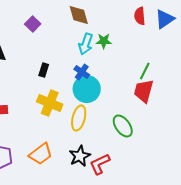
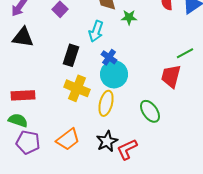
green star: (104, 41) -> (129, 17), moved
cyan arrow: (86, 44) -> (96, 31), moved
black rectangle: (44, 70) -> (71, 55), size x1.5
green line: (145, 71) -> (185, 53), moved, turned 36

